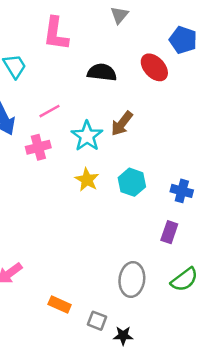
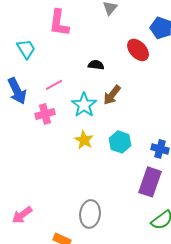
black semicircle: (102, 72) -> (96, 65), moved, size x0.7
purple rectangle: (169, 232) -> (150, 182), size x1.6
gray ellipse: (132, 280) -> (90, 214), moved

